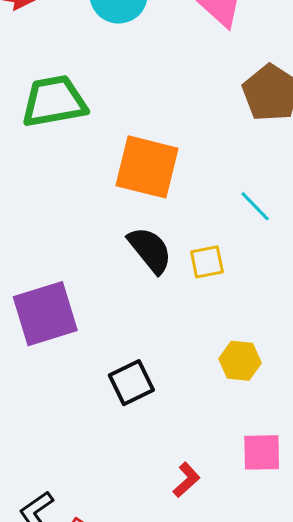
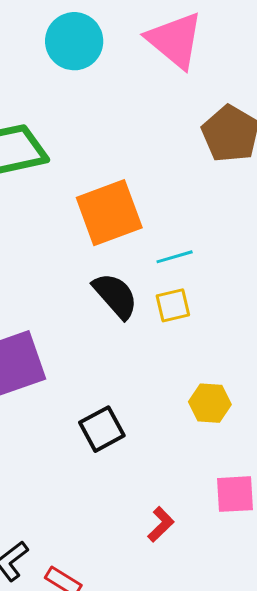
orange square: (147, 167) -> (109, 213), turned -32
cyan line: (255, 206) -> (175, 257), moved, turned -60

